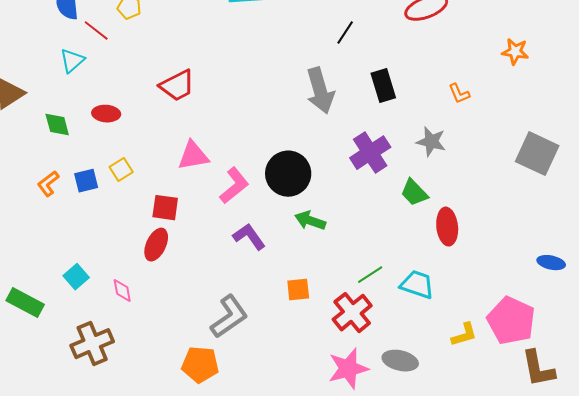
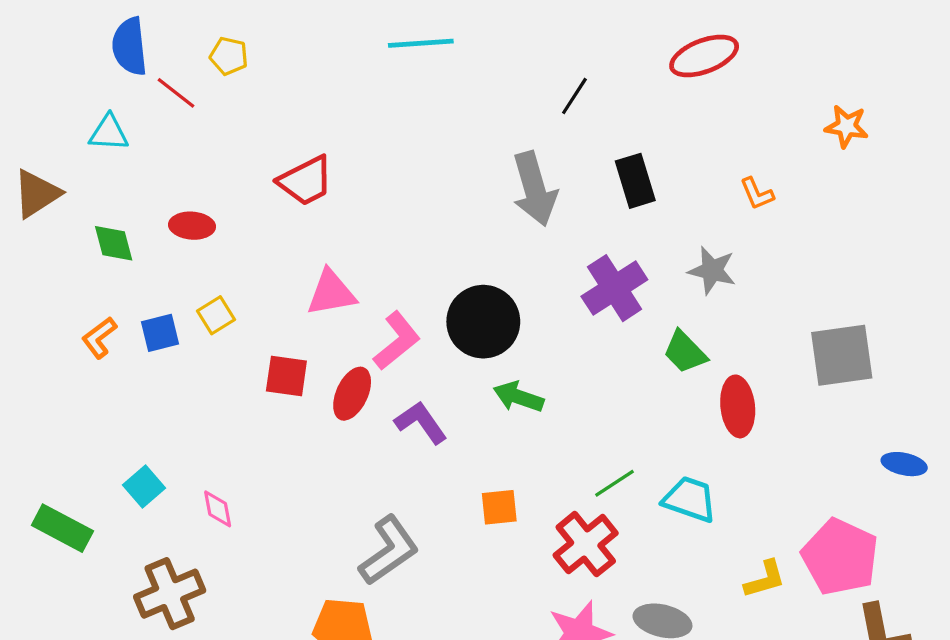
cyan triangle: (72, 61) -> (109, 133), moved, turned 44
gray square: (537, 154) -> (842, 355), moved, turned -33
red ellipse: (156, 245) -> (352, 394), moved

